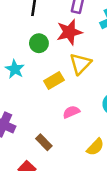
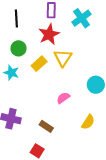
green circle: (39, 43) -> (18, 48), moved
yellow rectangle: (54, 81) -> (39, 64), moved

